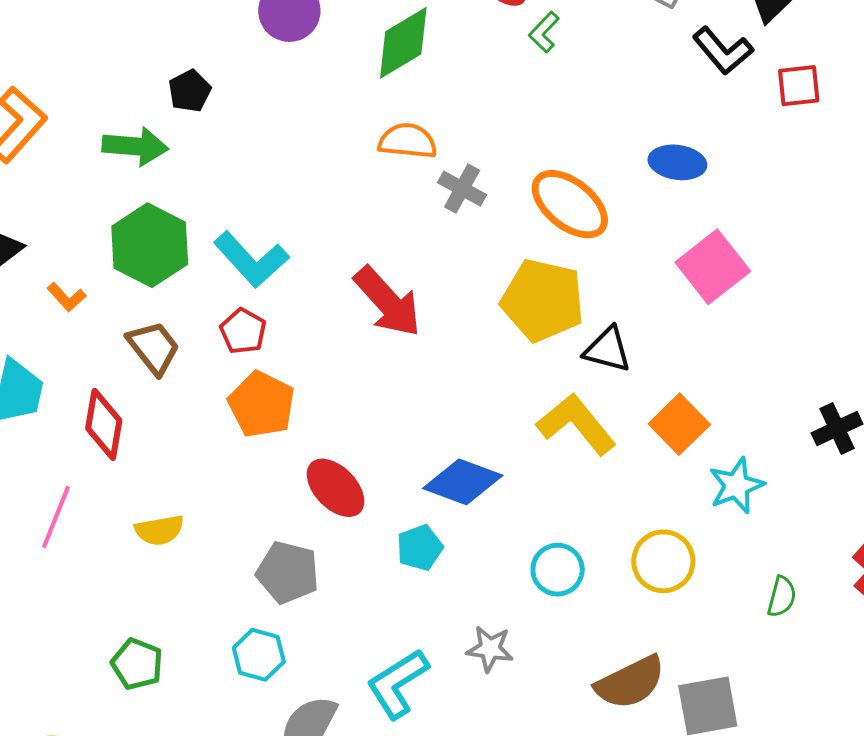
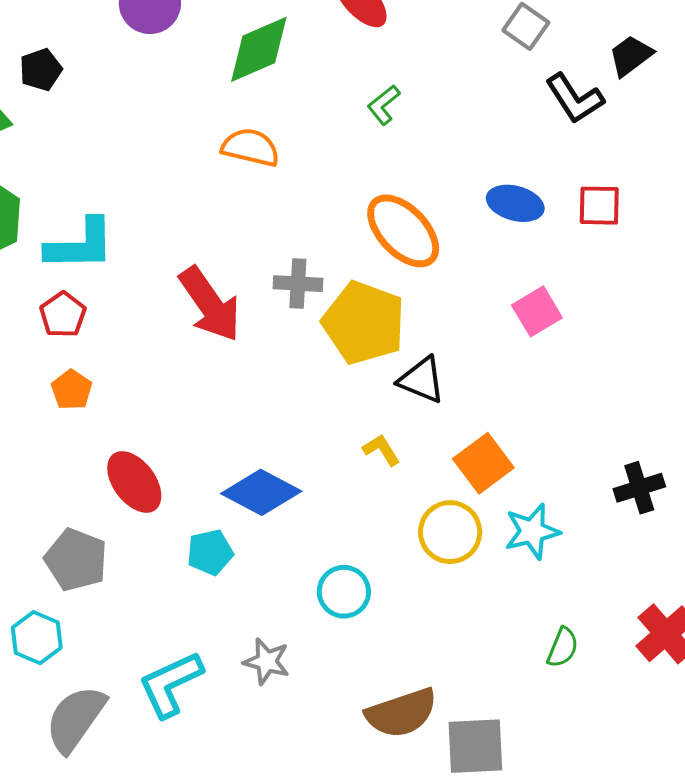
green L-shape: (544, 32) -> (384, 105), moved
red square: (799, 86) -> (599, 206), moved
gray cross: (462, 189) -> (298, 284), moved, turned -33
cyan L-shape: (251, 260) -> (80, 245), turned -56
pink square: (713, 267) -> (537, 311), size x0.7
orange pentagon: (261, 404) -> (72, 390), size x0.6
yellow L-shape: (576, 424) -> (381, 450), size x0.5
yellow circle: (663, 561) -> (450, 532), moved

